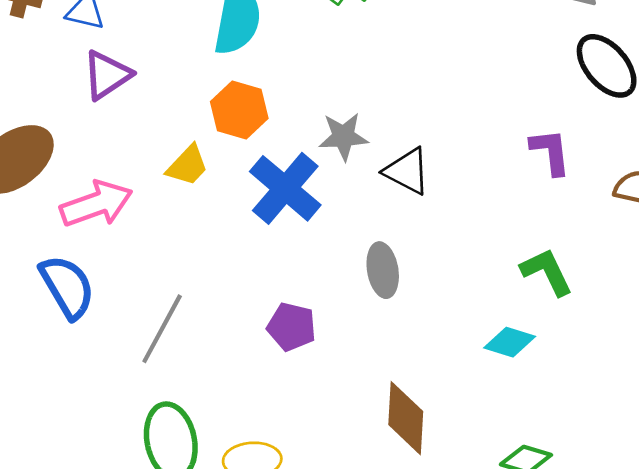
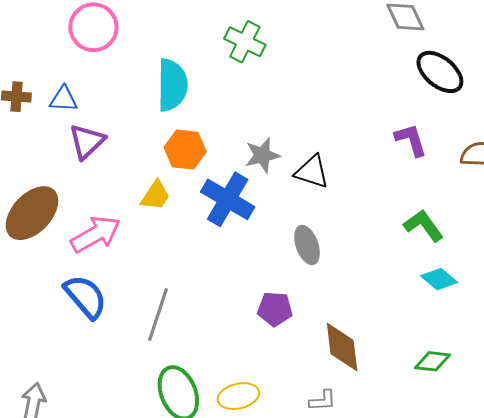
purple pentagon: (291, 327) -> (275, 309), moved
cyan diamond: (510, 342) -> (439, 279), moved, turned 33

